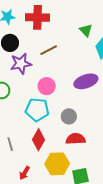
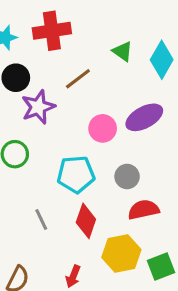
green triangle: (86, 30) -> (123, 51), moved
pink circle: (47, 86) -> (103, 128), moved
gray line: (10, 144) -> (41, 220), moved

